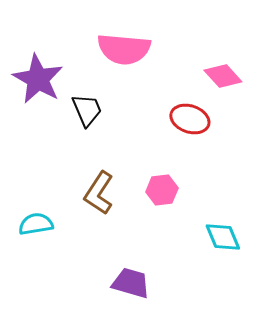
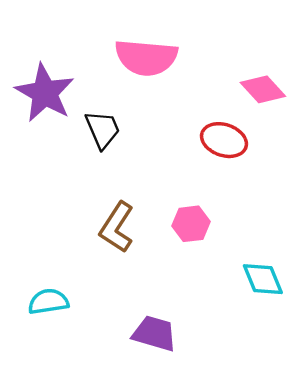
cyan semicircle: (36, 224) -> (48, 302), moved

